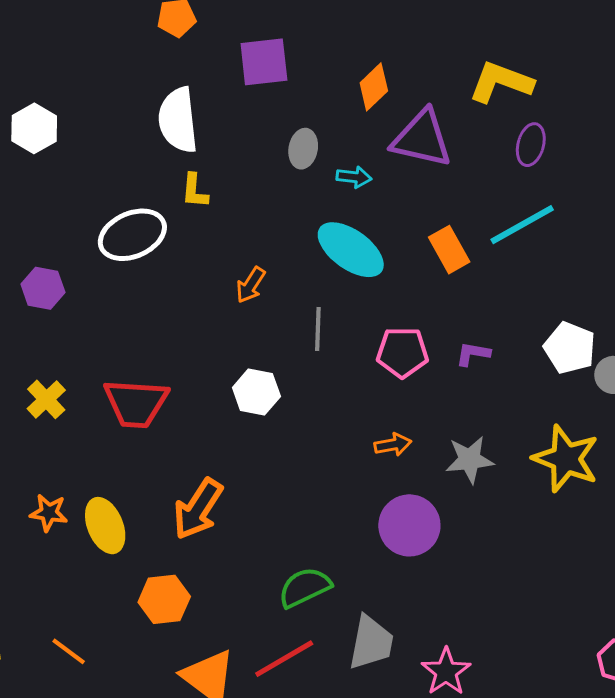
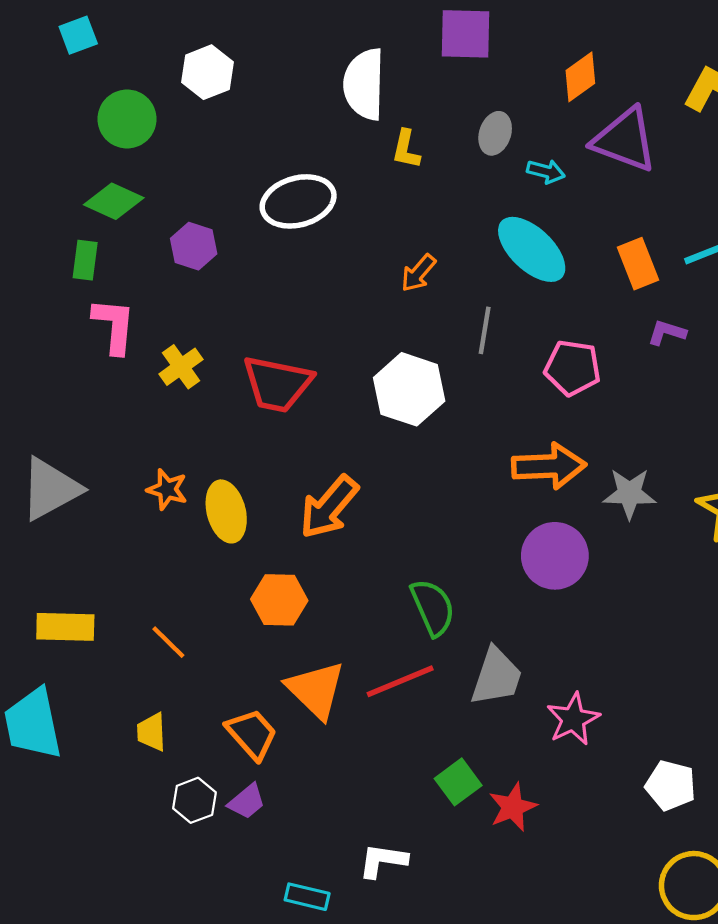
yellow L-shape: (195, 191) -> (406, 149), moved
purple L-shape: (473, 354) -> (667, 332), moved
white hexagon: (256, 392) -> (409, 389), size x1.4
orange arrow: (393, 445) -> (549, 466), size x1.8
green semicircle: (305, 587) -> (433, 607), turned 84

